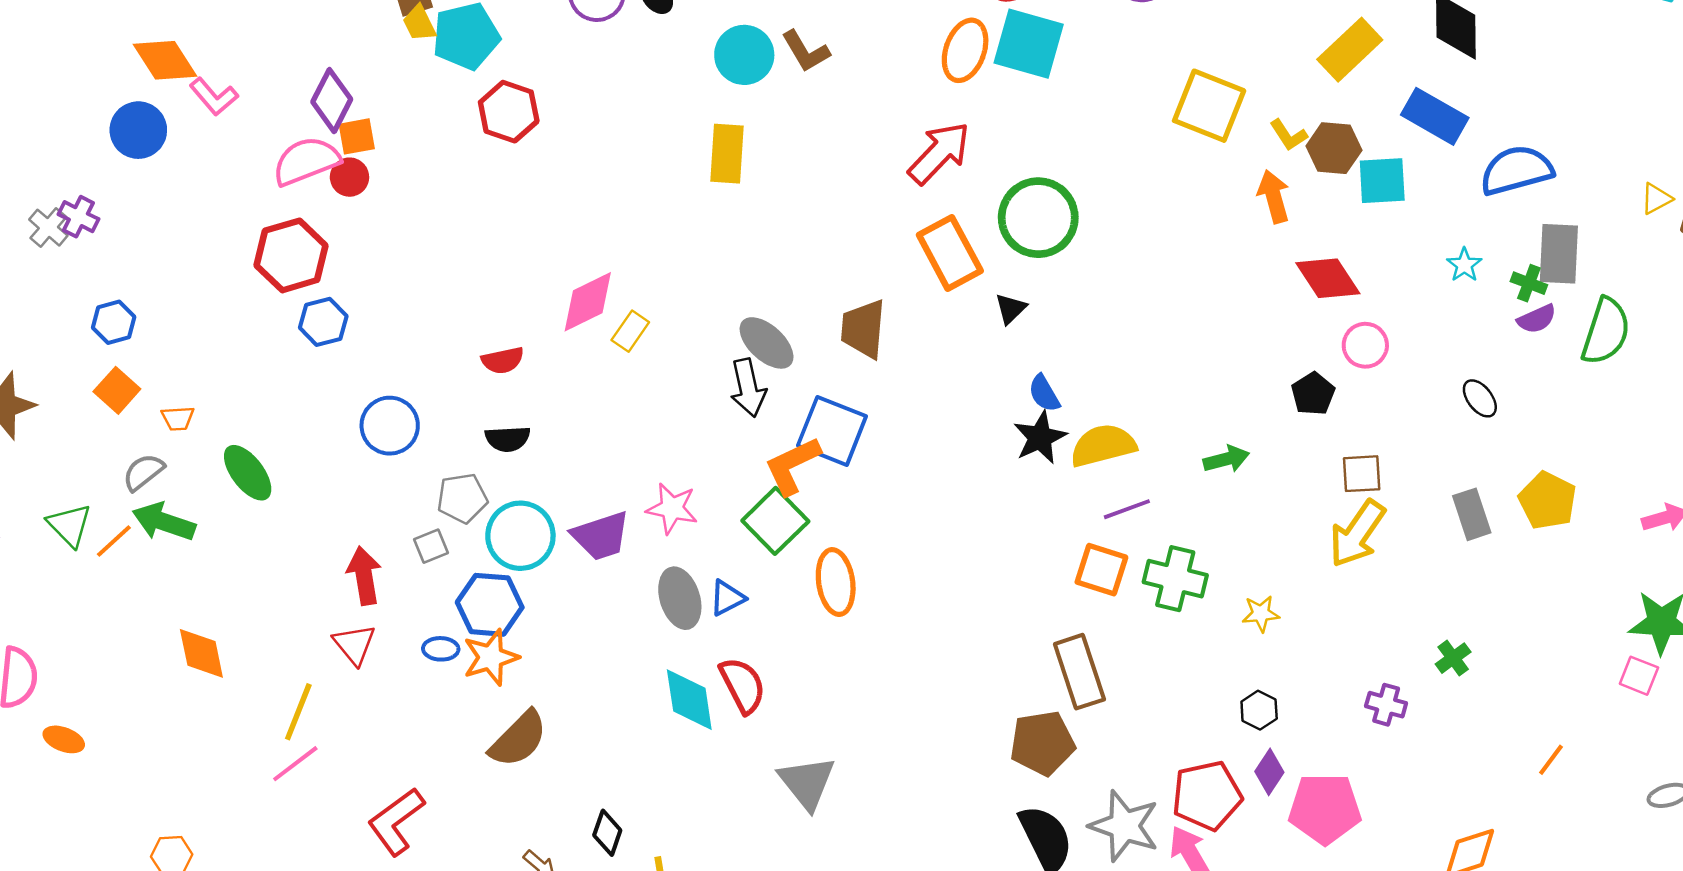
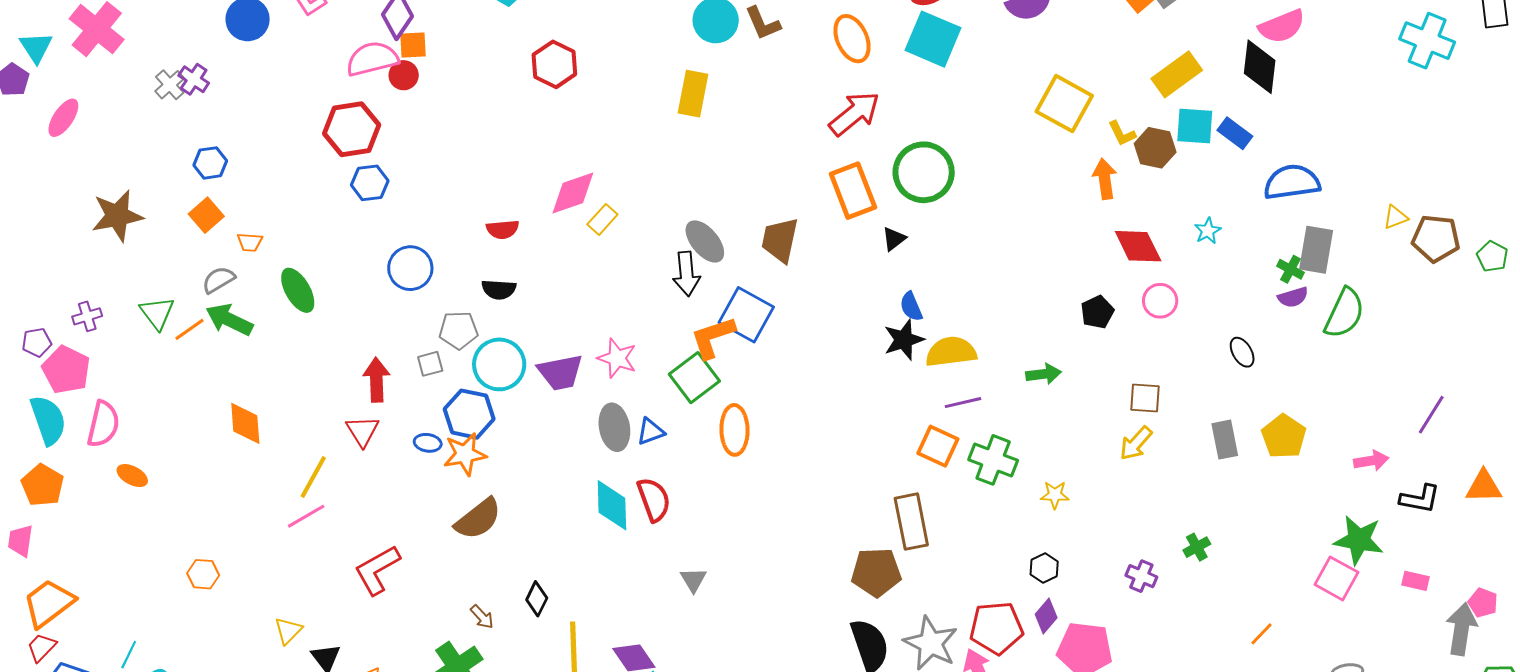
orange ellipse: (965, 50) -> (852, 39), moved, turned -51
red hexagon: (509, 112) -> (554, 64), moved
blue rectangle: (1435, 116) -> (1235, 133), size x0.7
cyan square: (1382, 181) -> (1195, 126), moved
cyan star: (1464, 265) -> (1208, 231), moved
black pentagon: (1313, 394) -> (1097, 312), moved
yellow arrow: (1357, 534) -> (1136, 443), size x0.7
pink square: (1639, 676) -> (1336, 578), size x1.4
gray triangle: (807, 783) -> (693, 580), size x0.6

